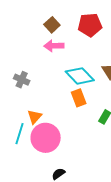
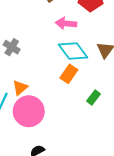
pink arrow: (54, 46) -> (66, 23), moved
orange rectangle: (79, 98) -> (69, 74), turned 48

